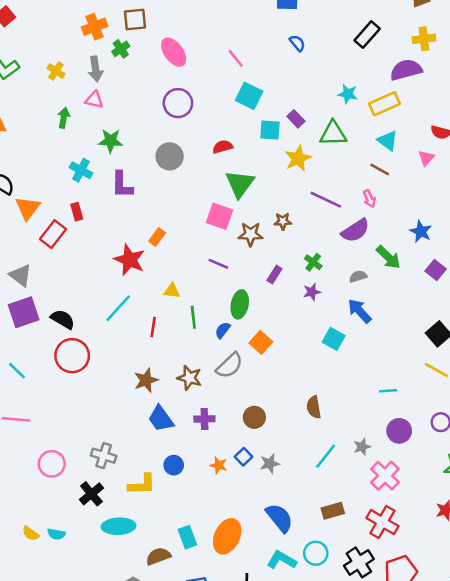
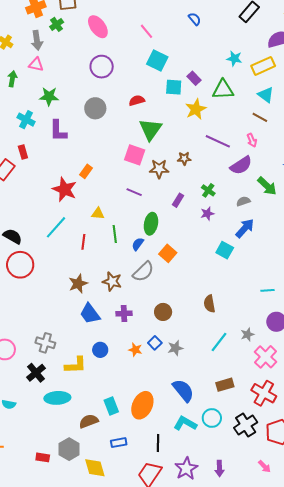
blue arrow: (360, 311) -> (245, 228), turned 85

